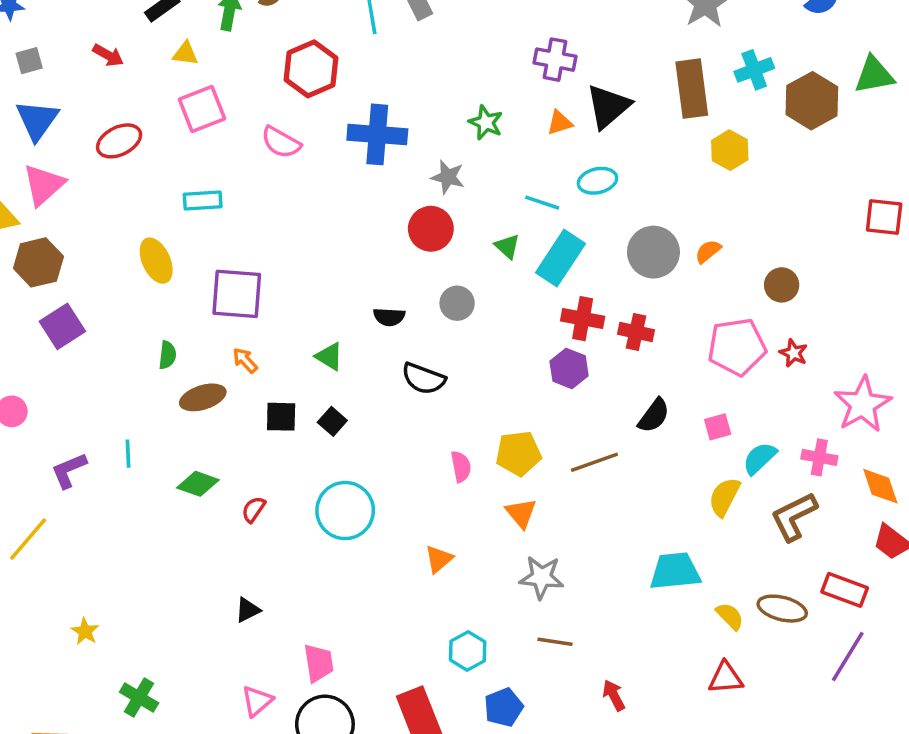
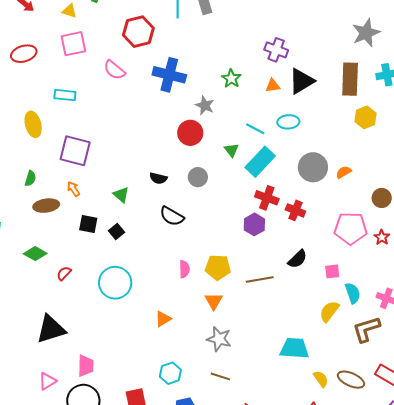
cyan semicircle: (760, 458) -> (353, 293), turned 105
black triangle: (248, 610) -> (51, 329), size x2.0

